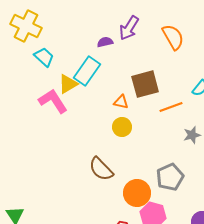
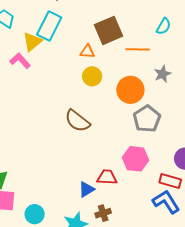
pink L-shape: (53, 101) -> (20, 61), size x0.7
orange line: (171, 107) -> (138, 49), turned 30
orange circle: (137, 193) -> (130, 90), moved

